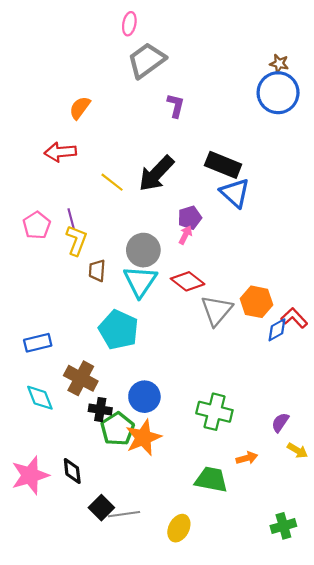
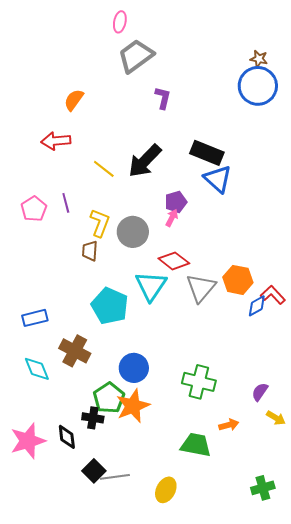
yellow L-shape: (77, 240) -> (100, 223), moved
cyan triangle: (140, 281) -> (151, 286), moved
black cross: (100, 410) -> (93, 418), moved

